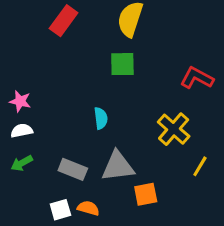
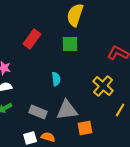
red rectangle: (64, 21) -> (32, 39), moved

